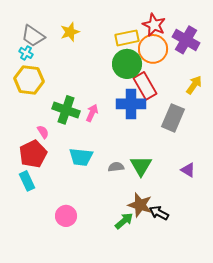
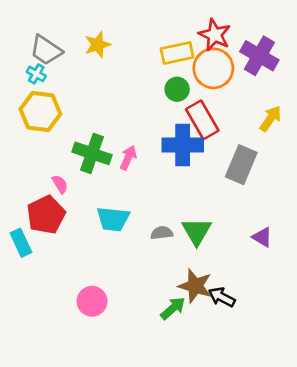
green circle: (127, 64) -> (177, 89), size x0.6
cyan rectangle: (27, 181) -> (21, 243), moved

